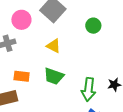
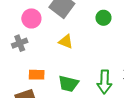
green trapezoid: (54, 76) -> (68, 84), moved

